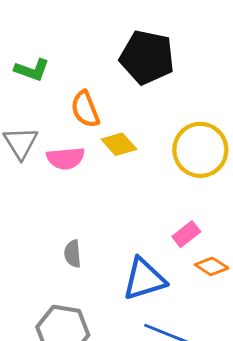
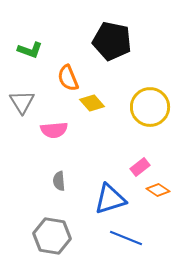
pink semicircle: (66, 158) -> (54, 130), moved

